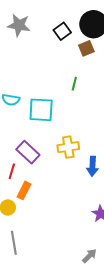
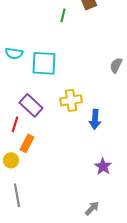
green line: (74, 84) -> (63, 15), moved

